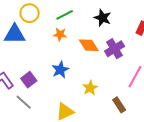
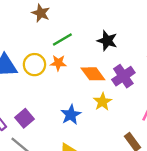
yellow circle: (30, 13) -> (34, 65), moved
blue star: (60, 70) -> (71, 115), moved
yellow star: (90, 88) -> (103, 102), moved

